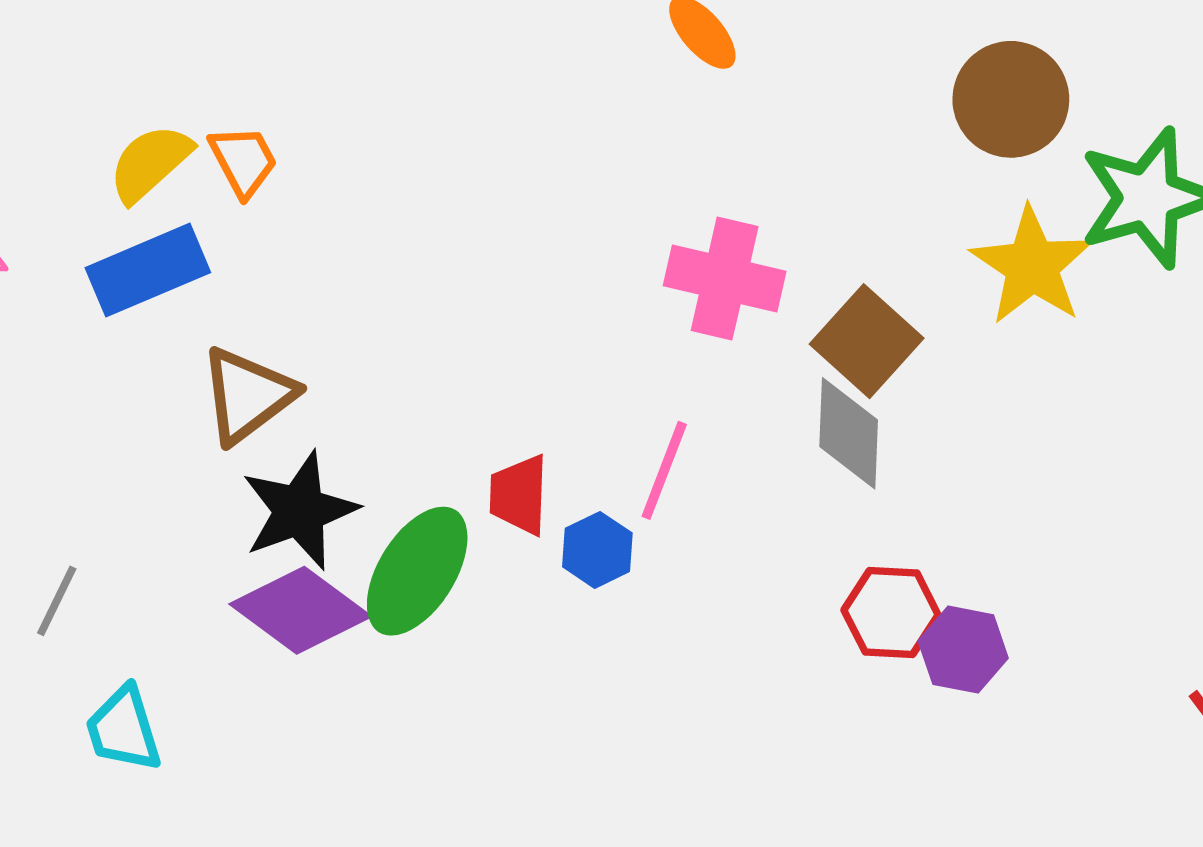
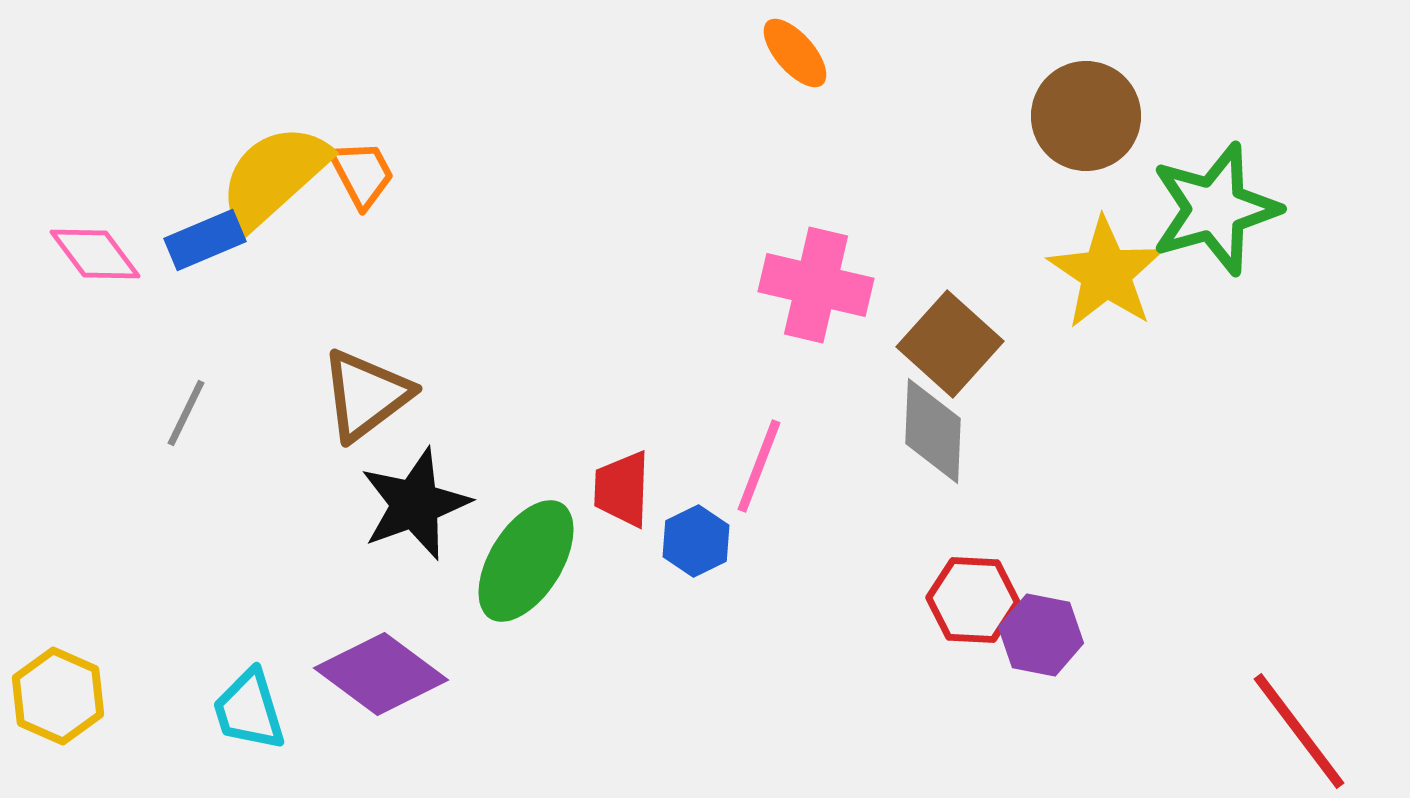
yellow semicircle: (150, 163) -> (274, 176), size x1.4
blue rectangle: (148, 270) -> (205, 240), moved, size x0.7
gray line: (57, 601) -> (186, 413), moved
purple diamond: (301, 610) -> (381, 674), moved

